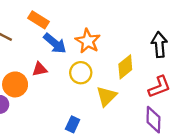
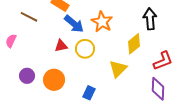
black arrow: (159, 45) -> (150, 19), moved
yellow circle: (81, 73) -> (85, 49), moved
orange circle: (15, 84) -> (54, 80), moved

